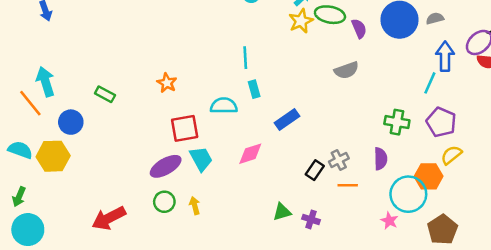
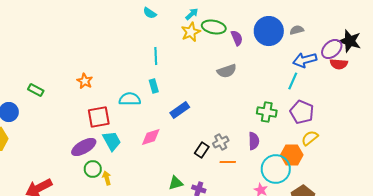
blue arrow: (445, 56) -> (305, 60), turned -105
cyan line: (245, 58) -> (156, 56), moved
green circle: (164, 202) -> (93, 169), moved

